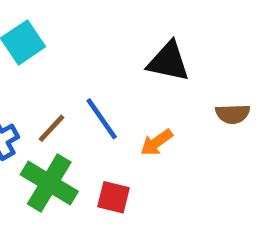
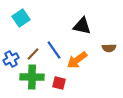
orange arrow: (156, 142) -> (77, 60), size x1.5
green cross: (49, 183) -> (32, 77), turned -30

